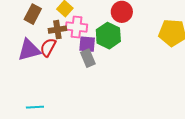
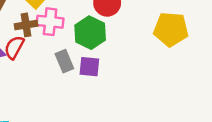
purple square: (87, 44) -> (89, 67), moved

